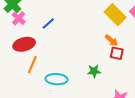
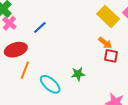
green star: (94, 71) -> (78, 74), moved
cyan ellipse: (57, 79) -> (50, 84), turned 40

